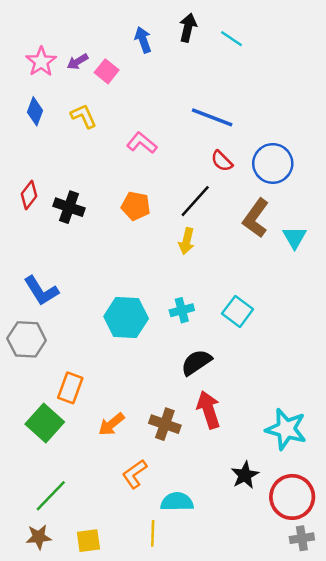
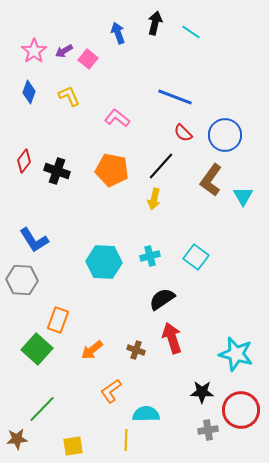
orange pentagon: (136, 206) -> (112, 170), size x1.4
brown cross: (165, 424) -> (136, 350), size x0.7
black star: (245, 475) -> (202, 392), turned 30
brown star: (39, 537) -> (17, 439), moved
gray cross: (302, 538) -> (208, 430), moved

